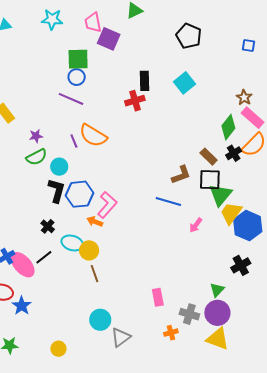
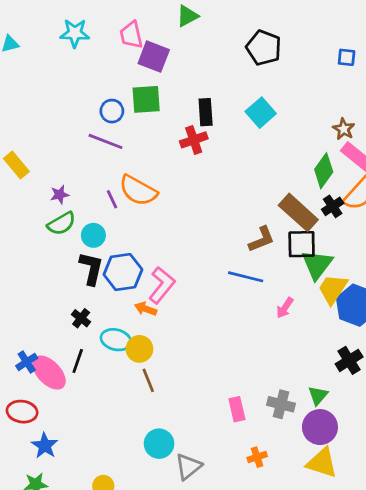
green square: (78, 59) -> (146, 99), moved
brown rectangle: (209, 157) -> (298, 212), size x1.6
black line: (44, 257) -> (78, 361), turned -30
blue star: (22, 306) -> (45, 446), moved
gray cross: (189, 314) -> (281, 404), moved

